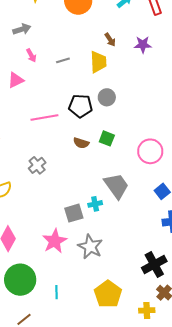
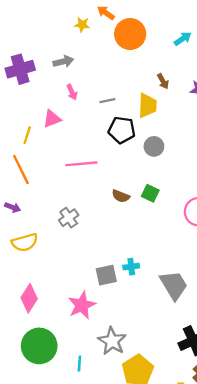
black pentagon: (80, 106) -> (122, 130), moved
gray trapezoid: (116, 186) -> (174, 285), moved
gray star: (90, 247) -> (112, 341), moved

